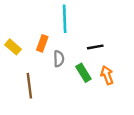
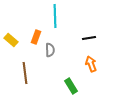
black line: (95, 47) -> (89, 38), moved
green rectangle: (83, 73) -> (71, 86), moved

